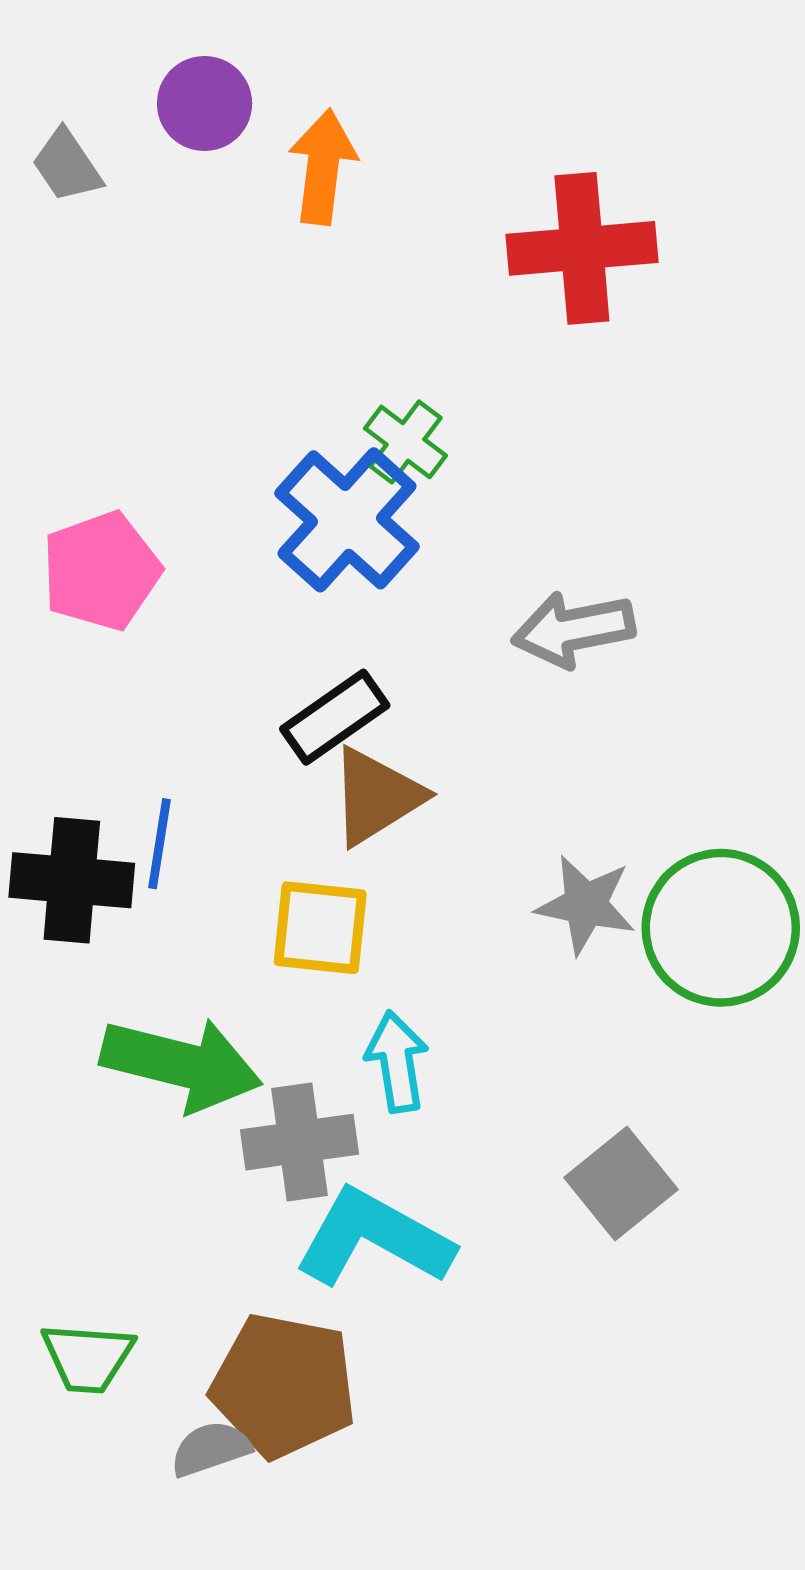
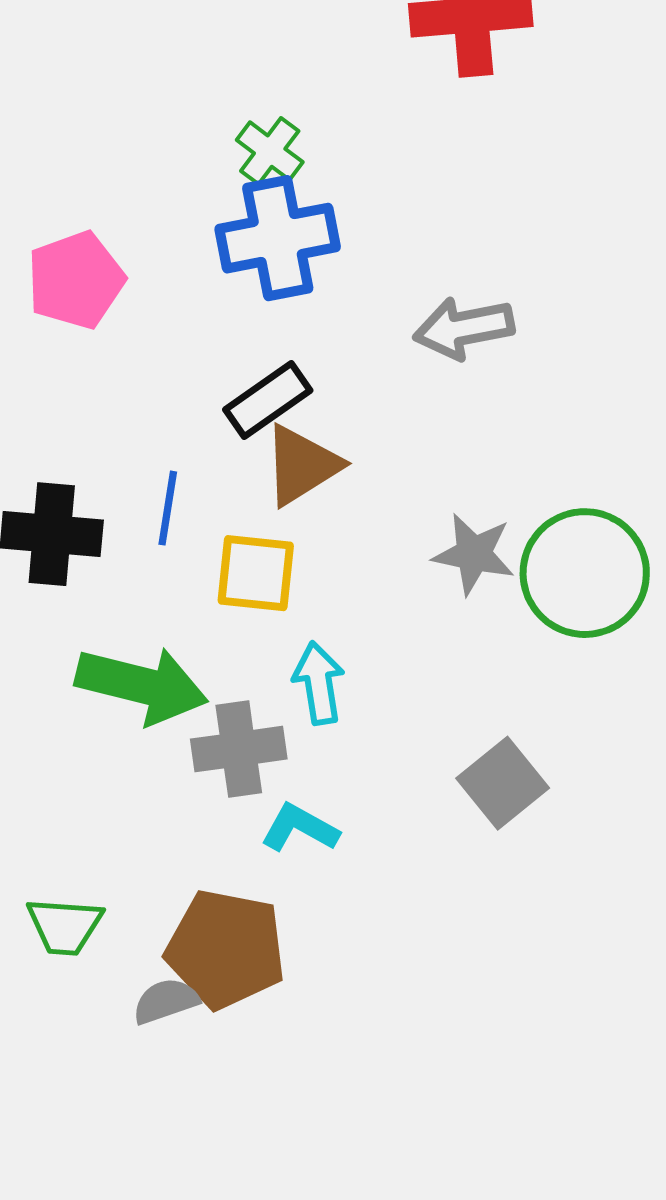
green cross: (405, 442) -> (270, 151), moved
blue cross: (347, 520) -> (278, 238), turned 37
blue line: (159, 844) -> (168, 508), moved
cyan L-shape: (374, 1238) -> (300, 828), size x0.6

